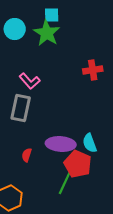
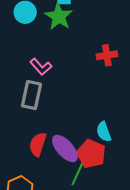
purple ellipse: (61, 144) -> (65, 148), moved, turned 44
red semicircle: (27, 155) -> (38, 144), size x1.6

